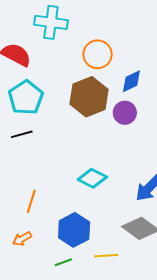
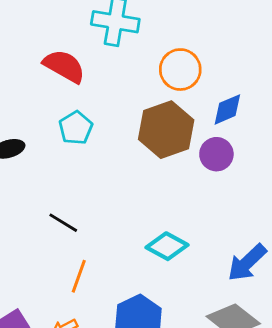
cyan pentagon: (26, 98) -> (76, 128), size x0.7
black line: (22, 134) -> (63, 223), moved, turned 45

